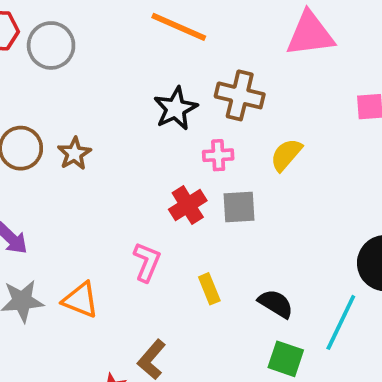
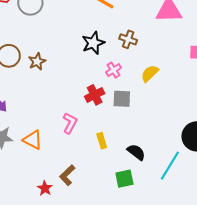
brown cross: (240, 95) -> (128, 39), size x0.7
pink cross: (218, 155) -> (114, 70), turned -35
green square: (286, 359) -> (124, 179), moved, turned -36

